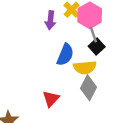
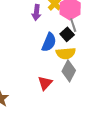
black square: (97, 47) -> (67, 34), moved
red triangle: (51, 99) -> (45, 83), moved

